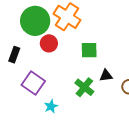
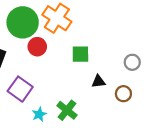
green cross: (84, 87) -> (67, 110), moved

